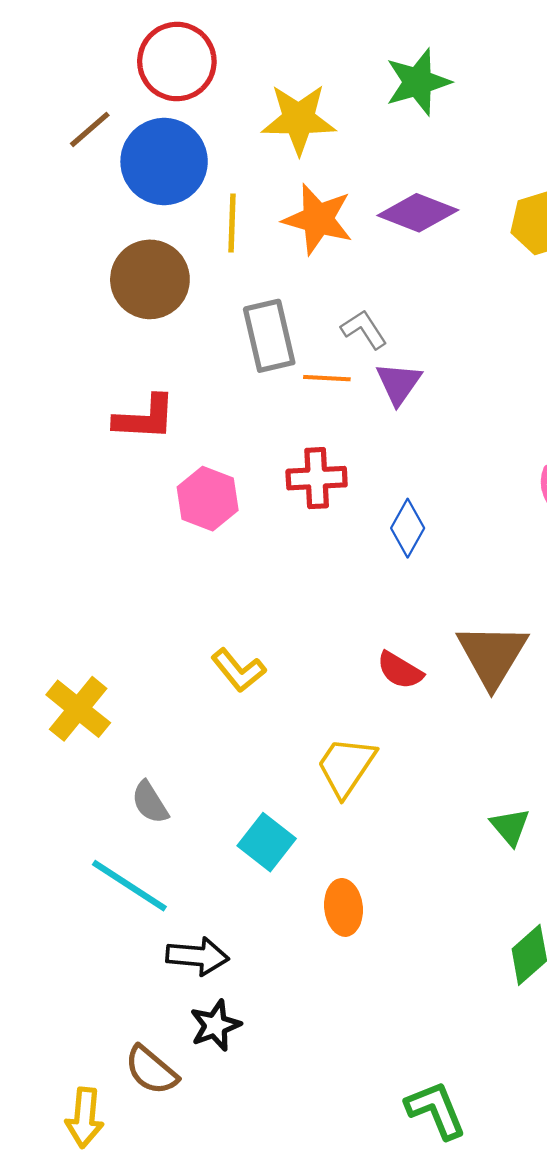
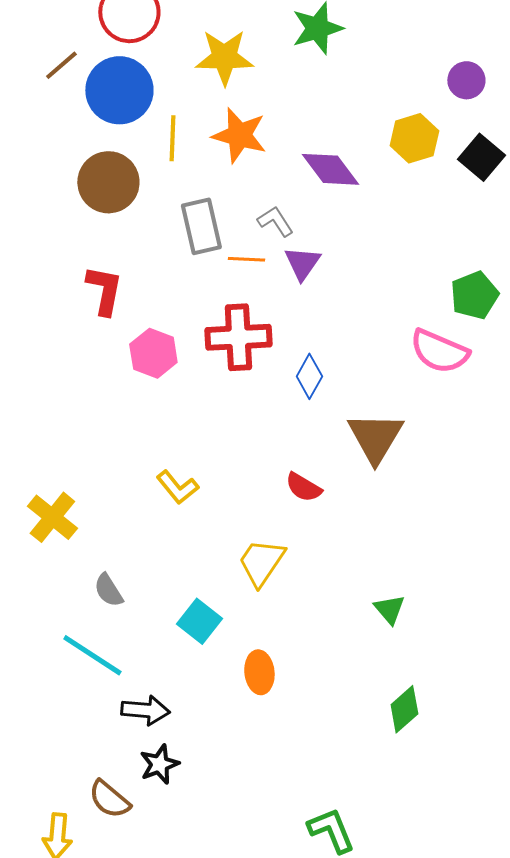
purple diamond: (418, 213) -> (330, 169), moved, turned 32
red L-shape: (145, 418) -> (104, 290), turned -82
red cross: (317, 478) -> (238, 337), size x1.4
brown triangle: (492, 655) -> (375, 437), moved

